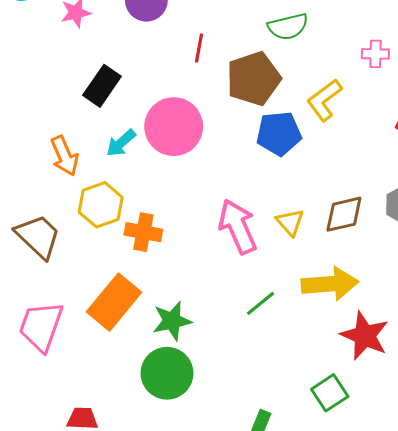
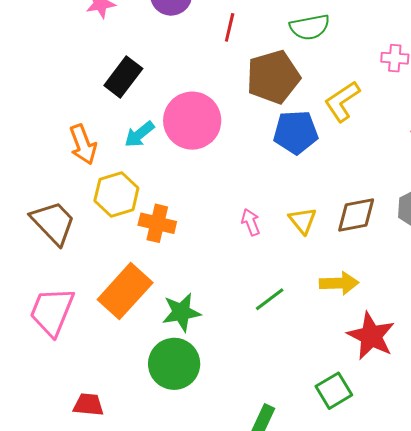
red line: (199, 48) -> (230, 27), moved
pink arrow: (238, 227) -> (251, 222), size x0.5
yellow arrow: (330, 284) -> (339, 283), size x0.7

